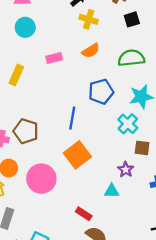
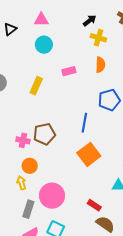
orange semicircle: (91, 51) -> (100, 65), turned -56
brown pentagon: (26, 131) -> (44, 134), turned -30
pink circle: (41, 179) -> (52, 196), moved

